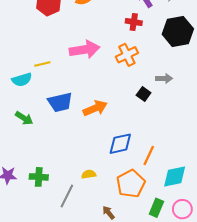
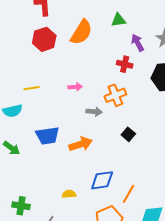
pink arrow: (85, 50) -> (75, 87), size x0.5
yellow line: (42, 64) -> (32, 88), moved
gray arrow: (164, 78) -> (94, 112), moved
yellow semicircle: (89, 174) -> (69, 194), moved

